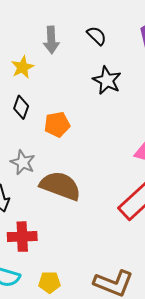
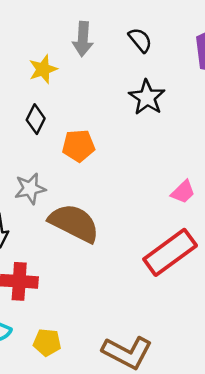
gray star: (23, 162) -> (30, 189), turned 30

